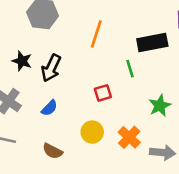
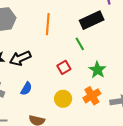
black arrow: (51, 68) -> (20, 58), turned 55
green star: (160, 106) -> (97, 70), moved
orange cross: (129, 137) -> (92, 96), turned 30

